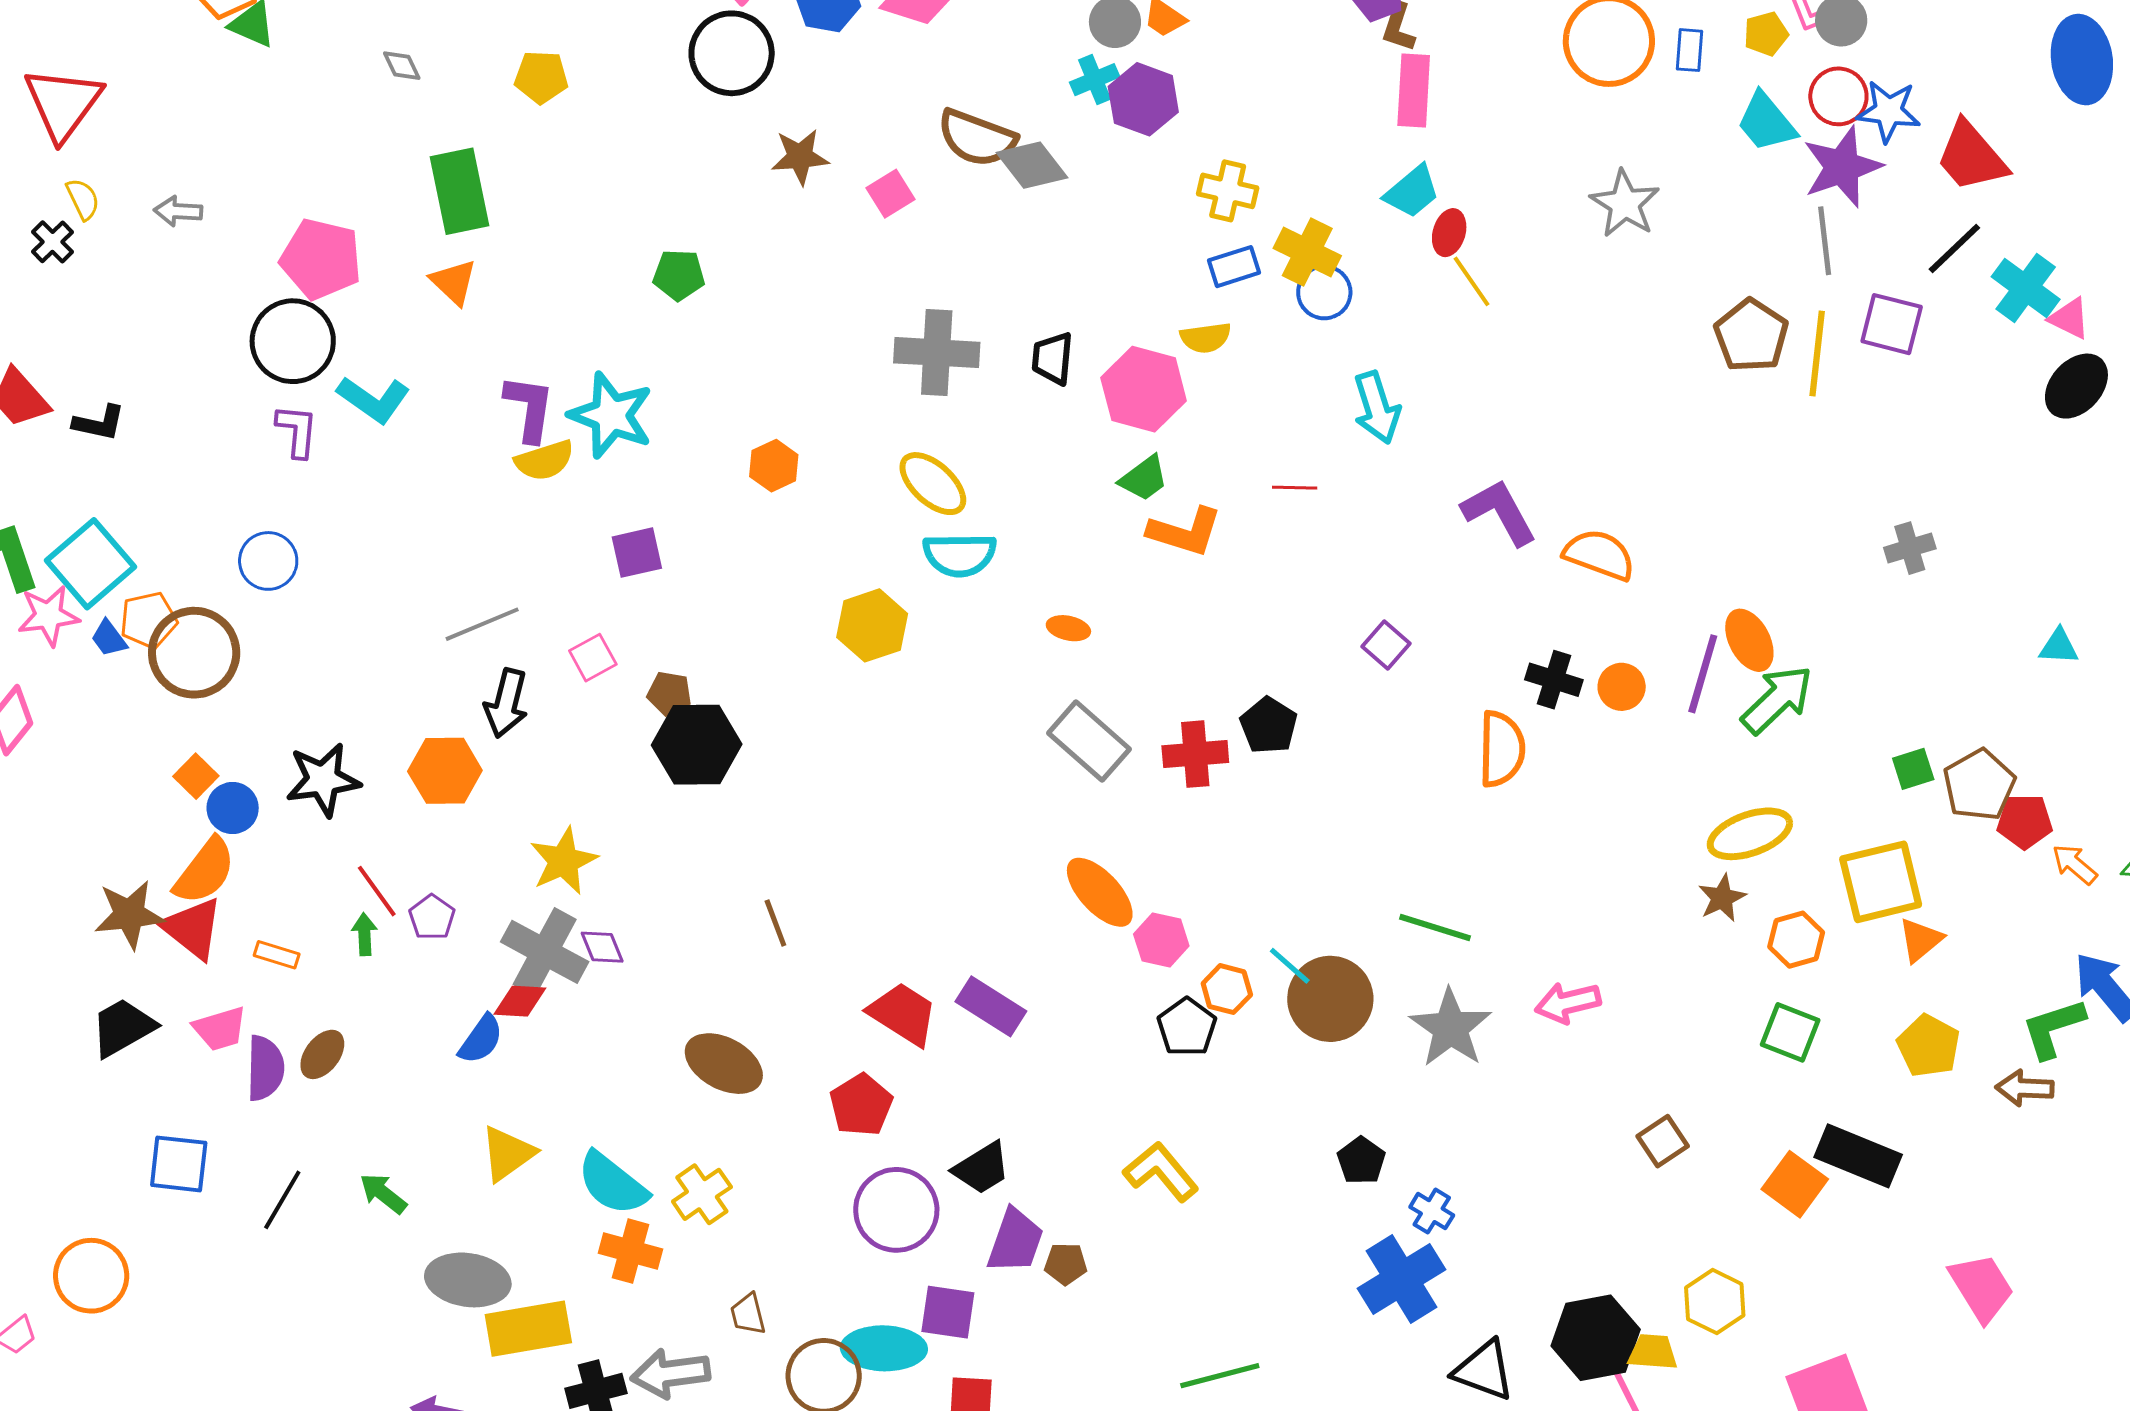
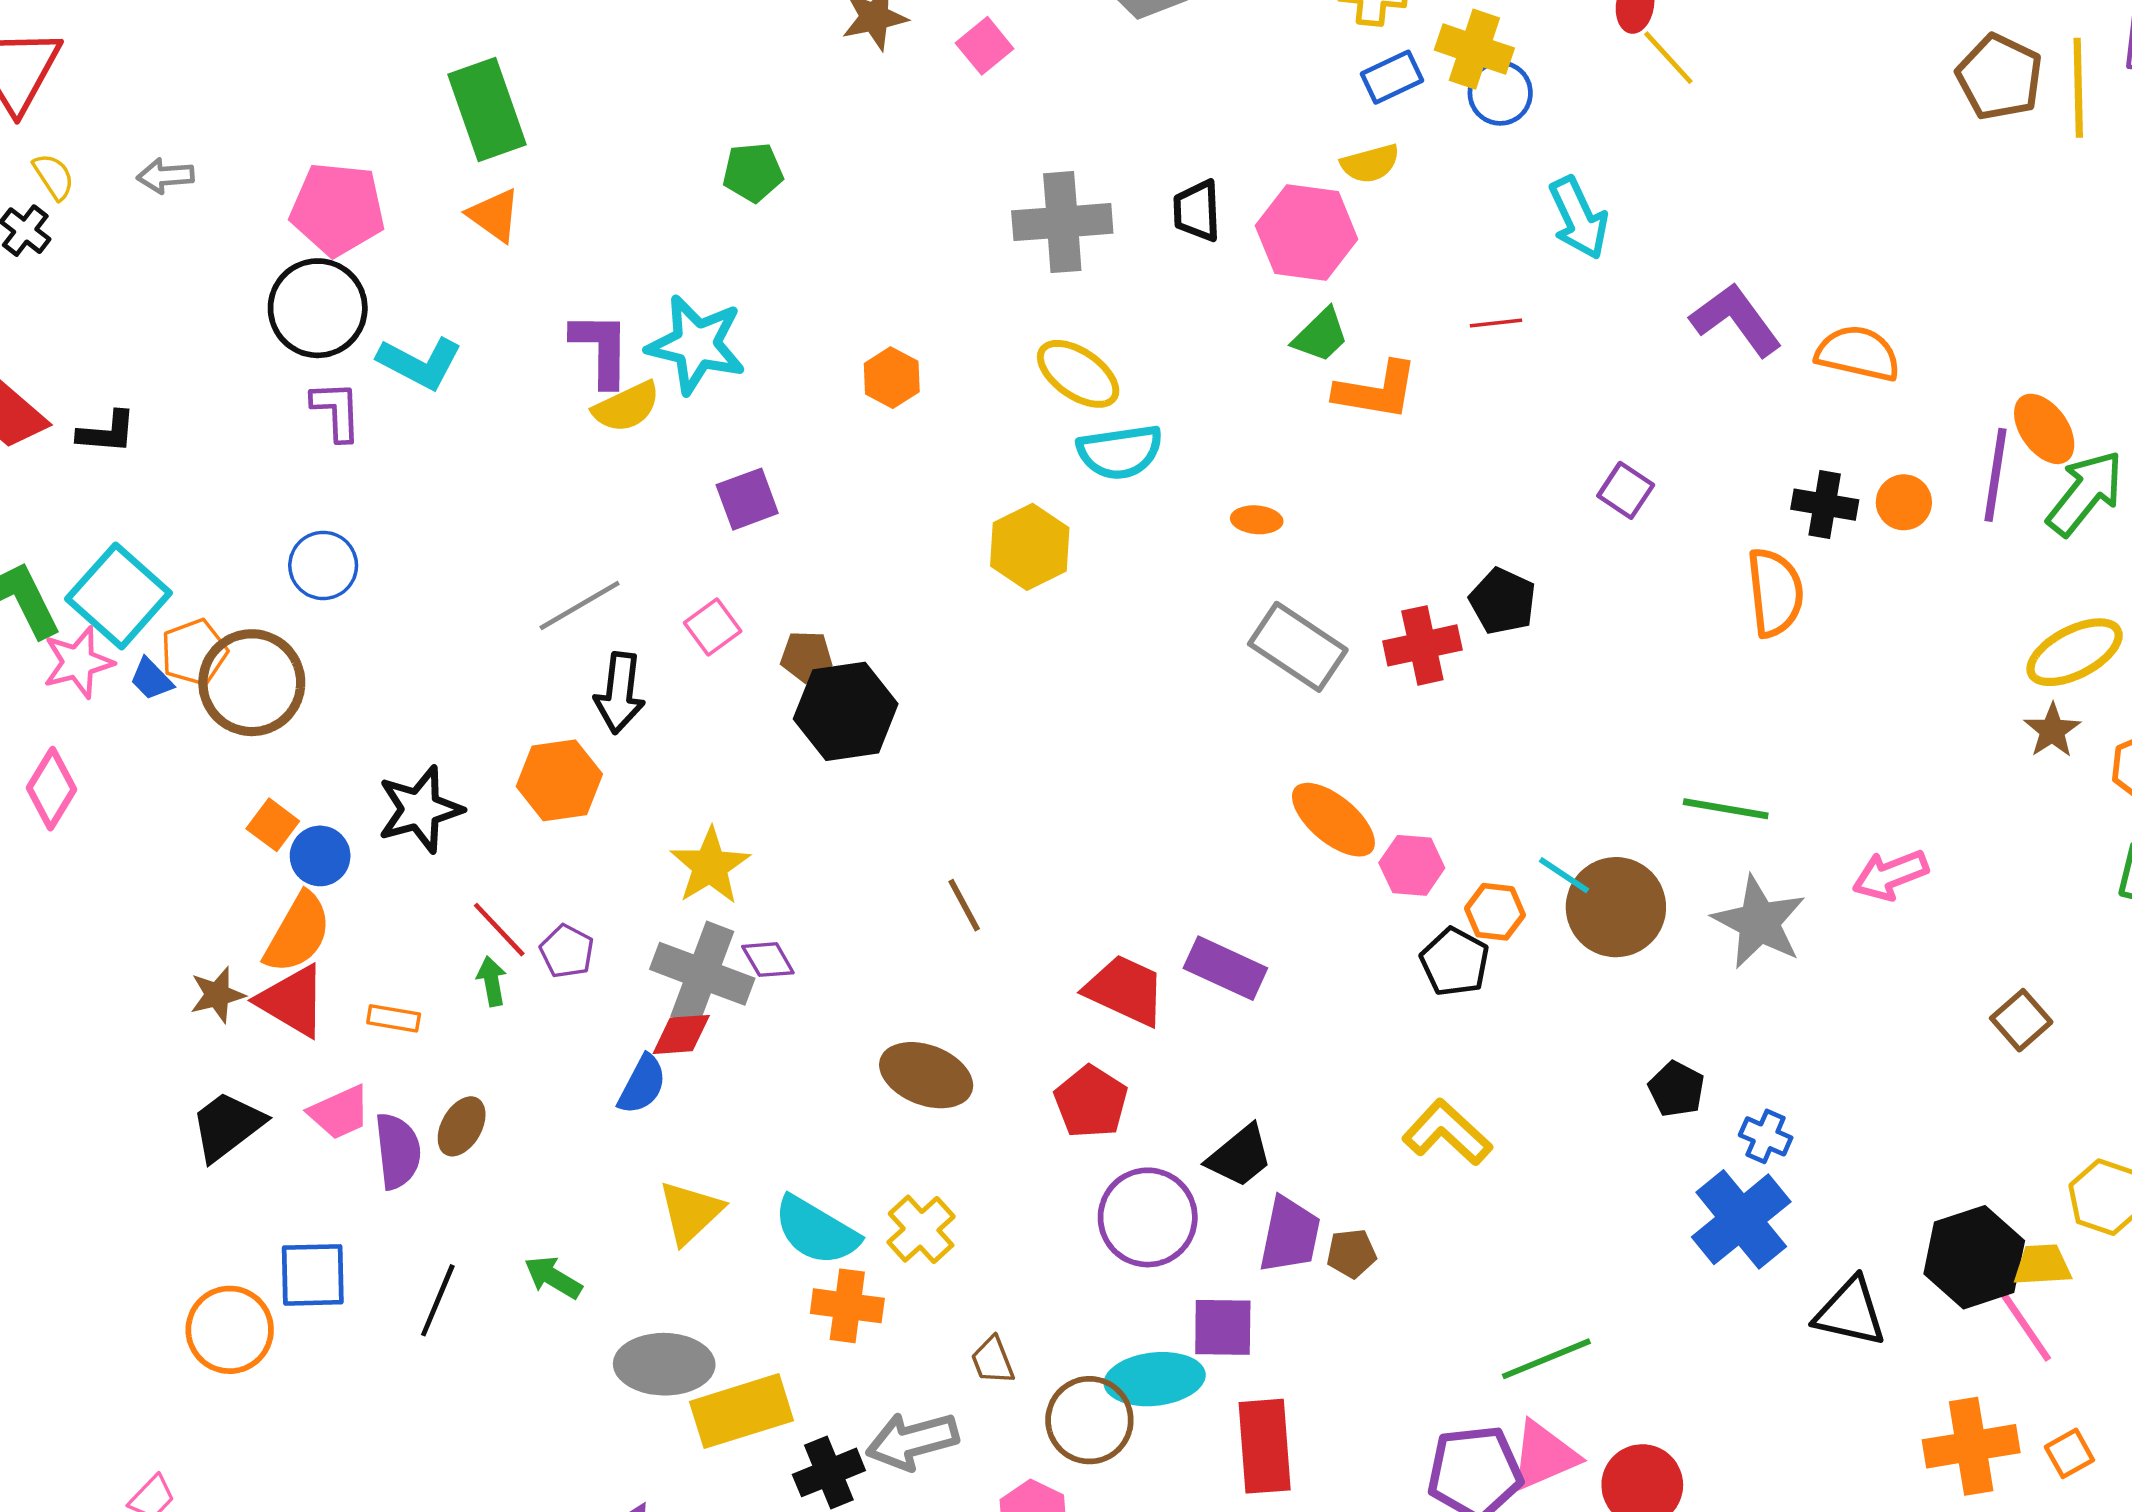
brown star: (129, 915) -> (217, 995), size x0.7
orange circle: (91, 1276) -> (230, 1330), moved

